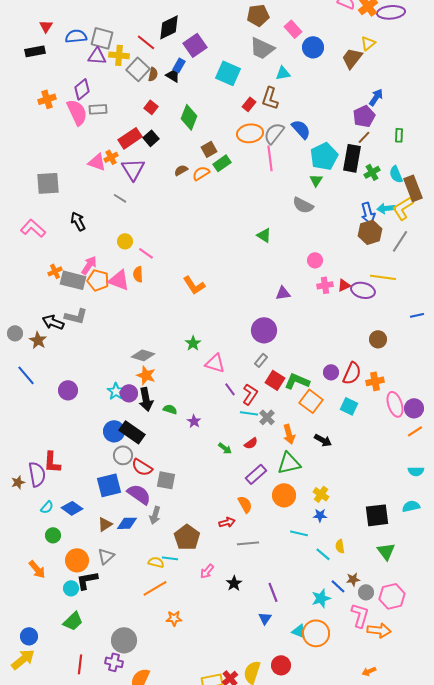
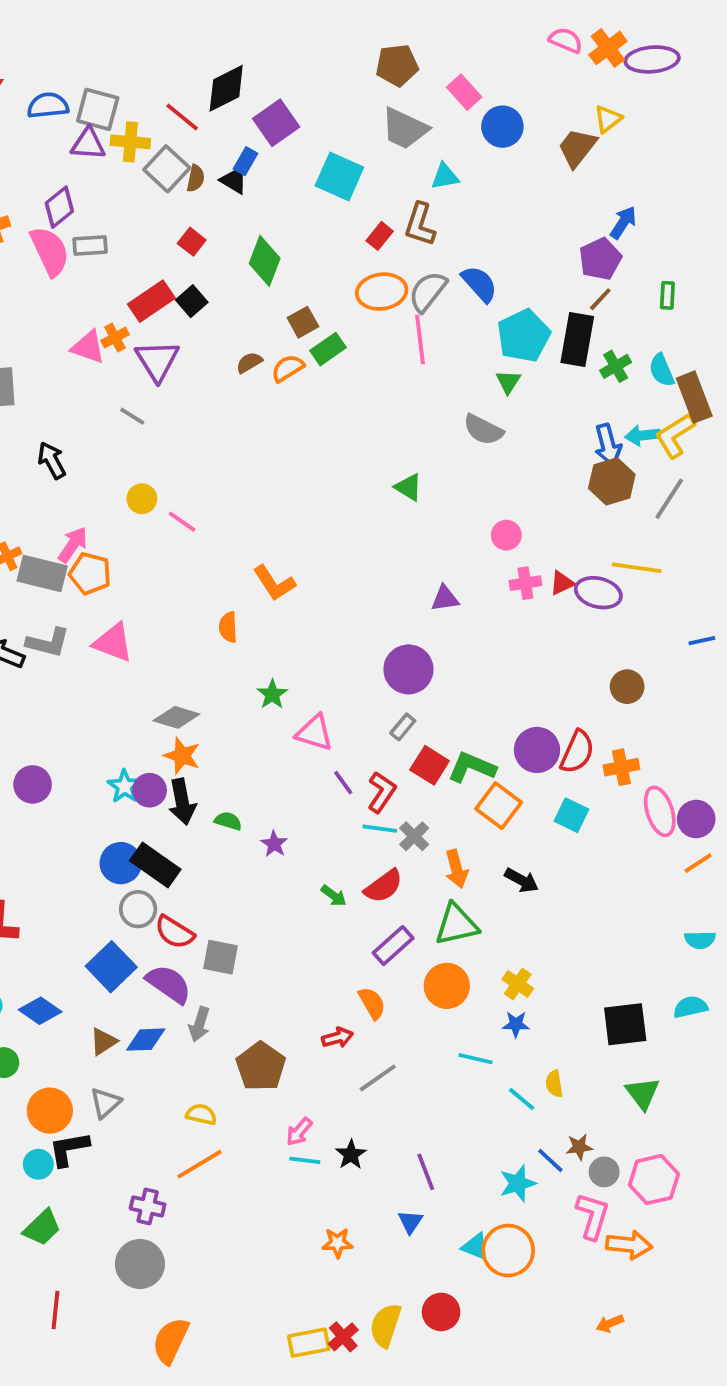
orange semicircle: (138, 274) -> (228, 627), moved
pink triangle: (119, 280) -> (113, 643), moved
purple circle: (331, 372) -> (537, 750), size x1.5
red semicircle: (251, 443) -> (384, 886), size x1.5
blue square: (109, 485) -> (111, 967), turned -30
gray line: (248, 543) -> (378, 1078), turned -30
cyan line: (170, 558) -> (305, 1160), moved
orange star: (174, 618) -> (337, 1243), moved
purple cross: (114, 662) -> (148, 1206), moved

